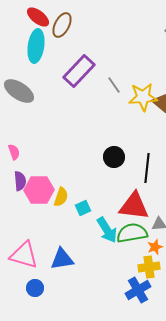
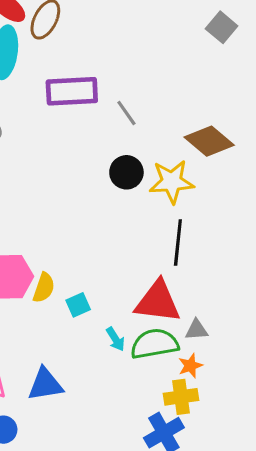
purple rectangle: (79, 71) -> (72, 91), turned 44
yellow star: (143, 97) -> (172, 182), moved
black circle: (114, 157) -> (126, 172), moved
cyan arrow: (107, 230) -> (116, 339), size x0.6

